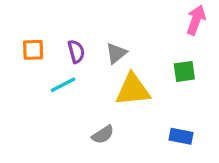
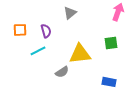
gray triangle: (116, 53) -> (70, 13), moved
gray semicircle: (103, 135) -> (62, 72), moved

